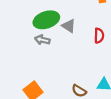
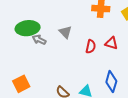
green ellipse: (46, 20) -> (28, 28), moved

